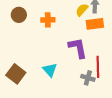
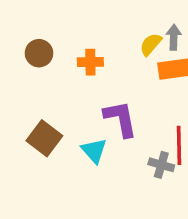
purple L-shape: (78, 48) -> (121, 119), moved
brown square: (16, 74) -> (44, 138), moved

